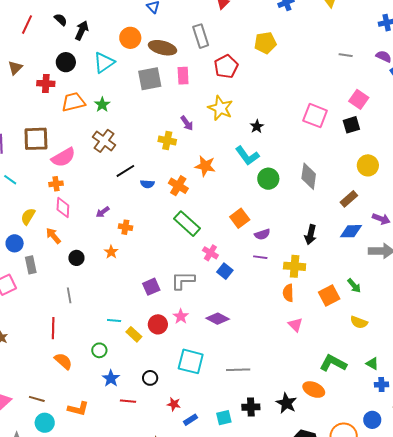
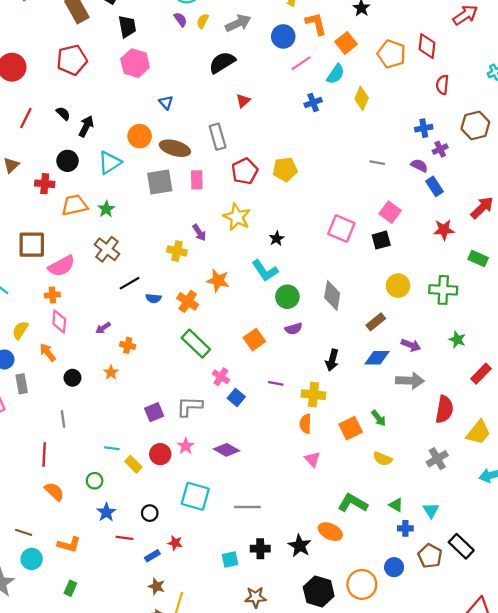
yellow pentagon: (265, 43) -> (285, 169), moved
purple semicircle: (262, 234) -> (294, 329), moved
blue rectangle: (191, 420) -> (152, 556), moved

